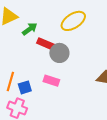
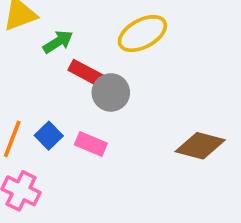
blue square: (25, 87) -> (49, 136), moved, turned -32

